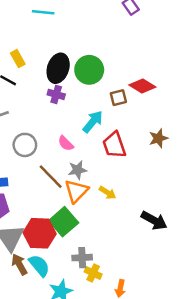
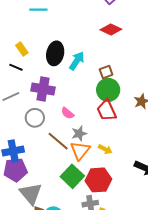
green circle: (89, 70) -> (108, 90), moved
red diamond: (142, 86) -> (111, 30), moved
purple cross: (56, 94) -> (43, 89), moved, size x1.6
cyan arrow: (93, 122) -> (77, 61), moved
red hexagon: (40, 233) -> (98, 180), moved

